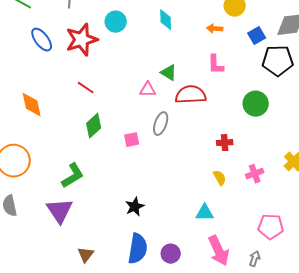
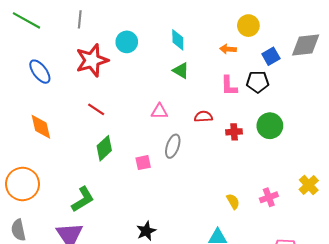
blue ellipse: (42, 40) -> (40, 72), moved
black pentagon: (278, 61) -> (258, 82), moved, size x0.7
green triangle: (169, 73) -> (181, 71), moved
red semicircle: (191, 95) -> (203, 117), size x0.6
red cross: (225, 143) -> (234, 132), moved

